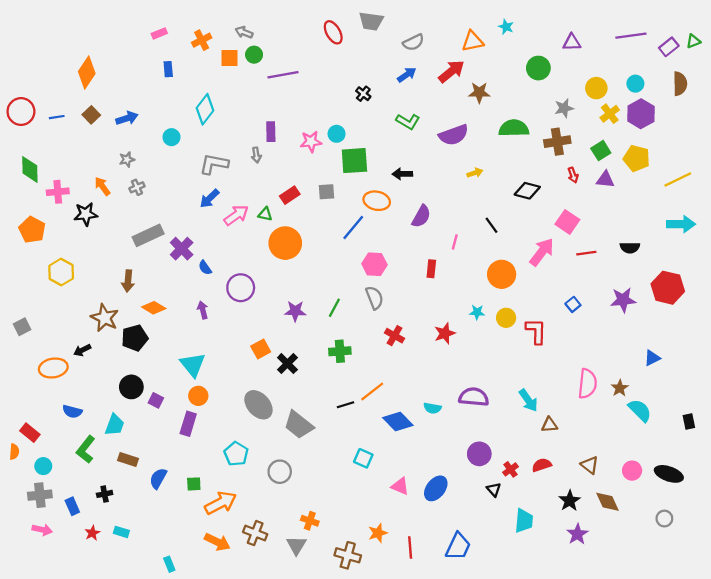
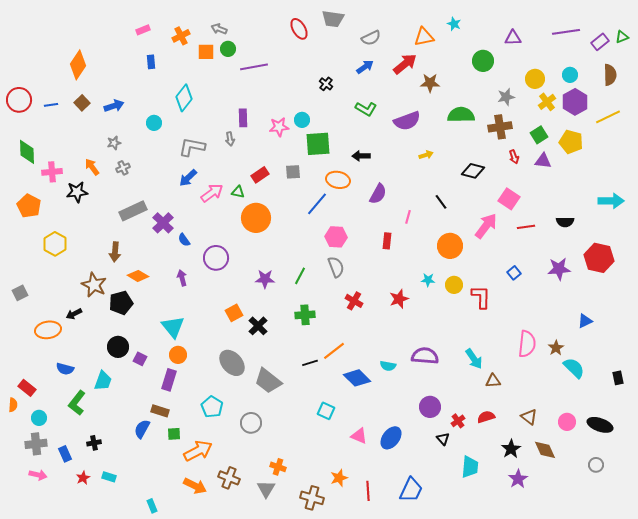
yellow line: (678, 180) -> (608, 117), moved
brown rectangle: (128, 459) -> (160, 411), moved

